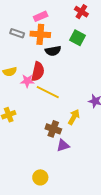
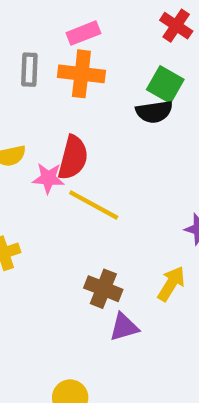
gray rectangle: (17, 33) -> (29, 70), turned 72
black semicircle: (53, 51) -> (154, 112), moved
yellow arrow: (74, 117) -> (171, 284), moved

